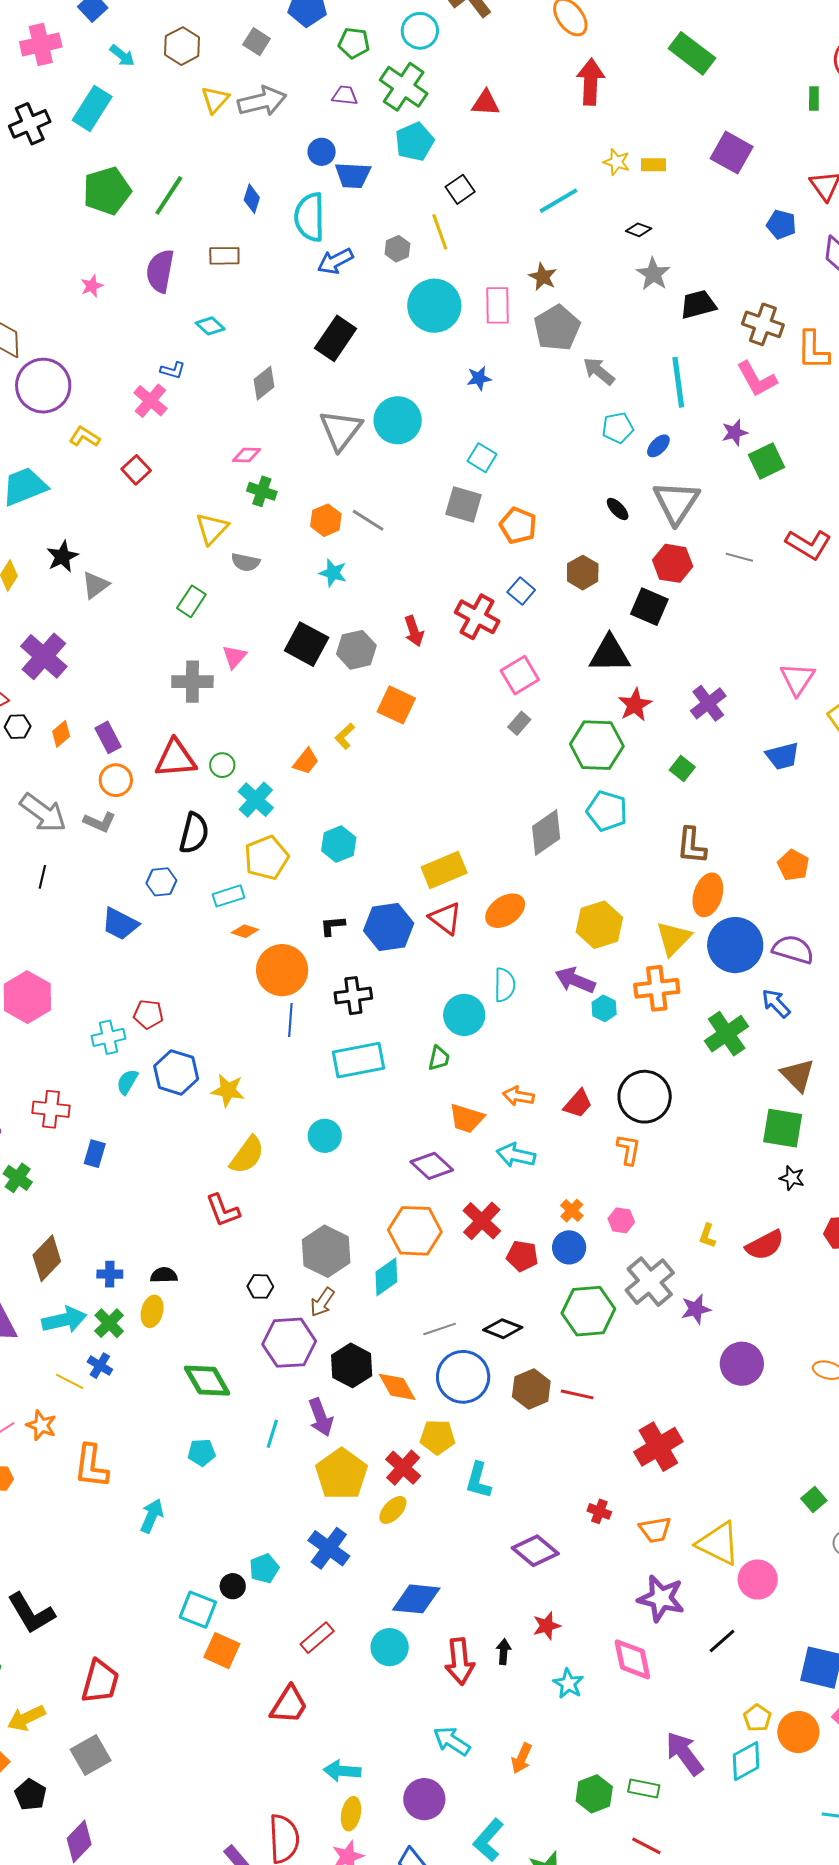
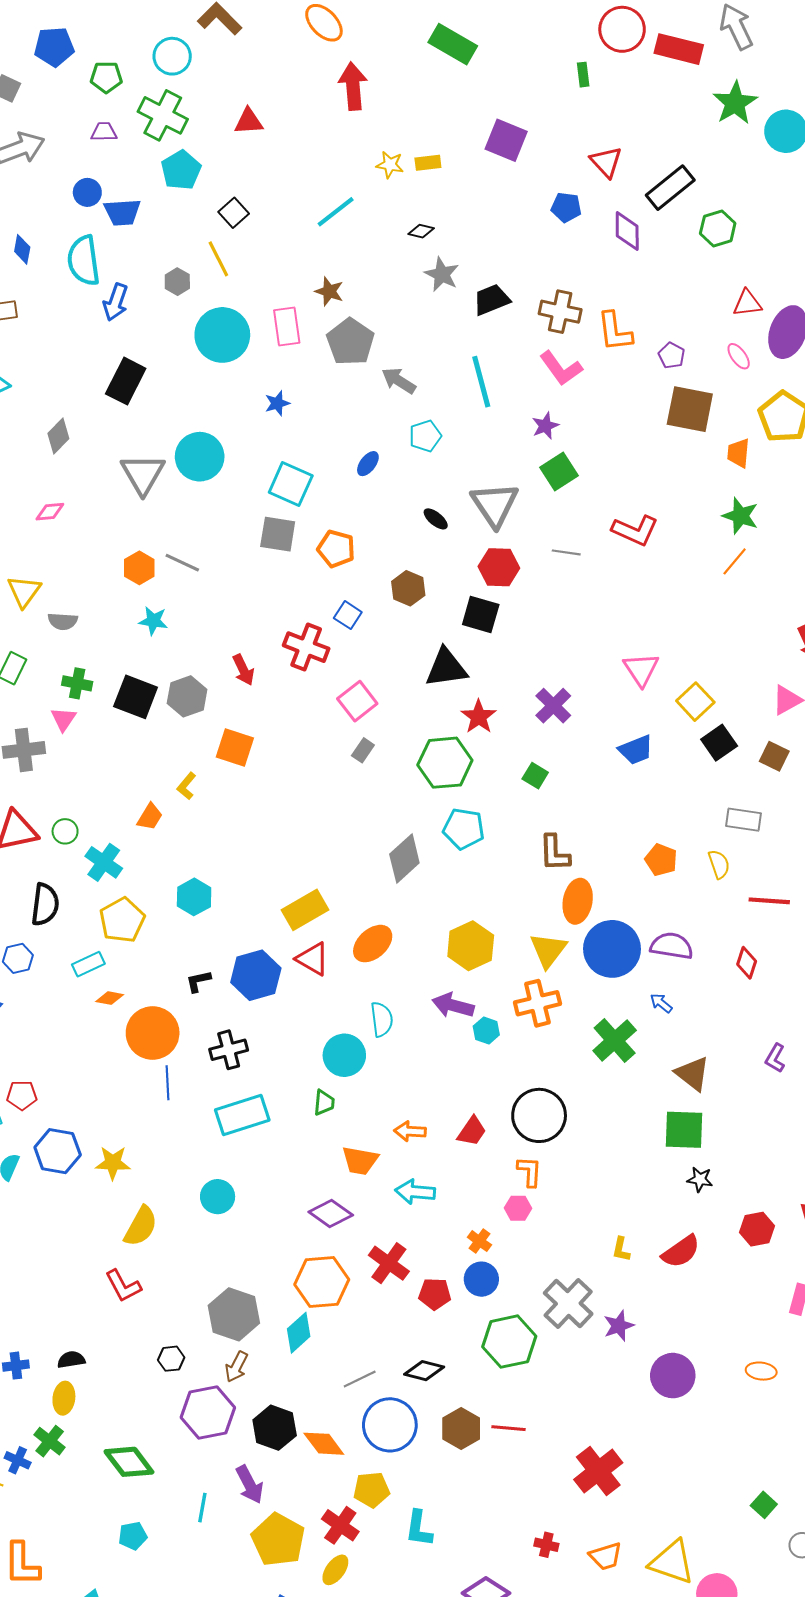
blue arrow: (335, 261) -> (116, 302), turned -36
blue ellipse: (658, 446) -> (368, 464), moved
cyan square: (482, 458) -> (291, 484), size x1.5
green square: (767, 461) -> (559, 471), moved
green cross: (262, 491) -> (77, 683), moved
blue arrow: (776, 1003) -> (661, 1003), size x0.7
pink hexagon: (621, 1220) -> (518, 1208), moved
green cross: (109, 1323) -> (50, 1441), moved

